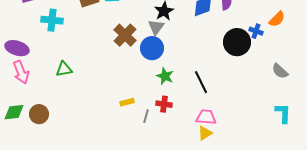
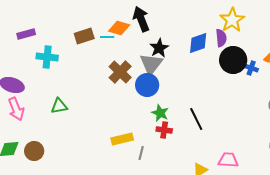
gray triangle: (156, 27) -> (151, 64), size x1.4
black circle: (237, 42) -> (233, 60), moved
yellow rectangle: (127, 102) -> (122, 139), size x1.5
red cross: (164, 104) -> (164, 130), moved
pink trapezoid: (206, 117) -> (228, 160), moved

